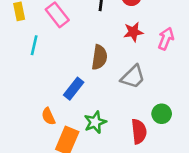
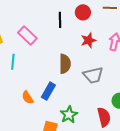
gray trapezoid: (133, 77) -> (93, 75), turned 40
orange semicircle: (48, 116) -> (28, 97), moved

